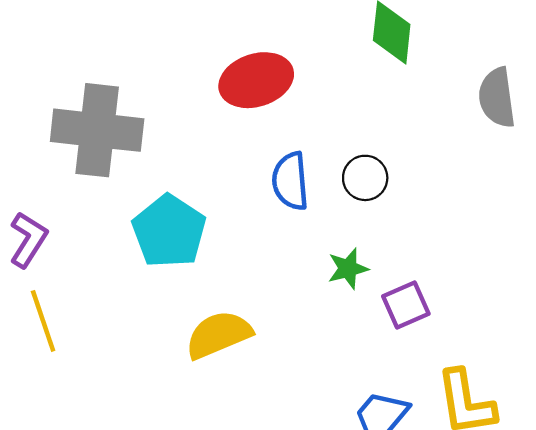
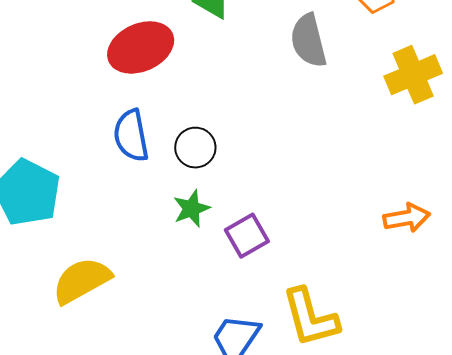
red ellipse: (256, 80) -> (141, 47), moved
black circle: (365, 178) -> (195, 148), moved

